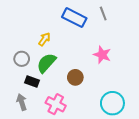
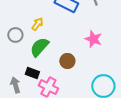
gray circle: (22, 59) -> (15, 35), moved
black rectangle: (32, 81) -> (32, 73), moved

